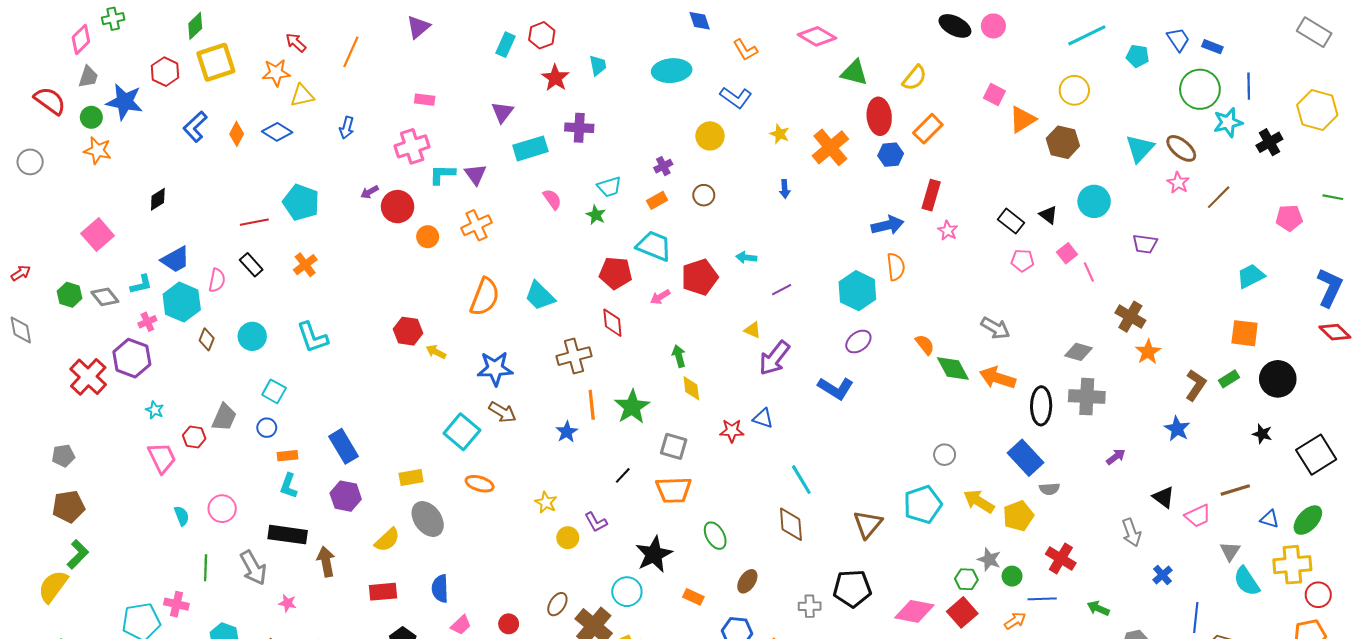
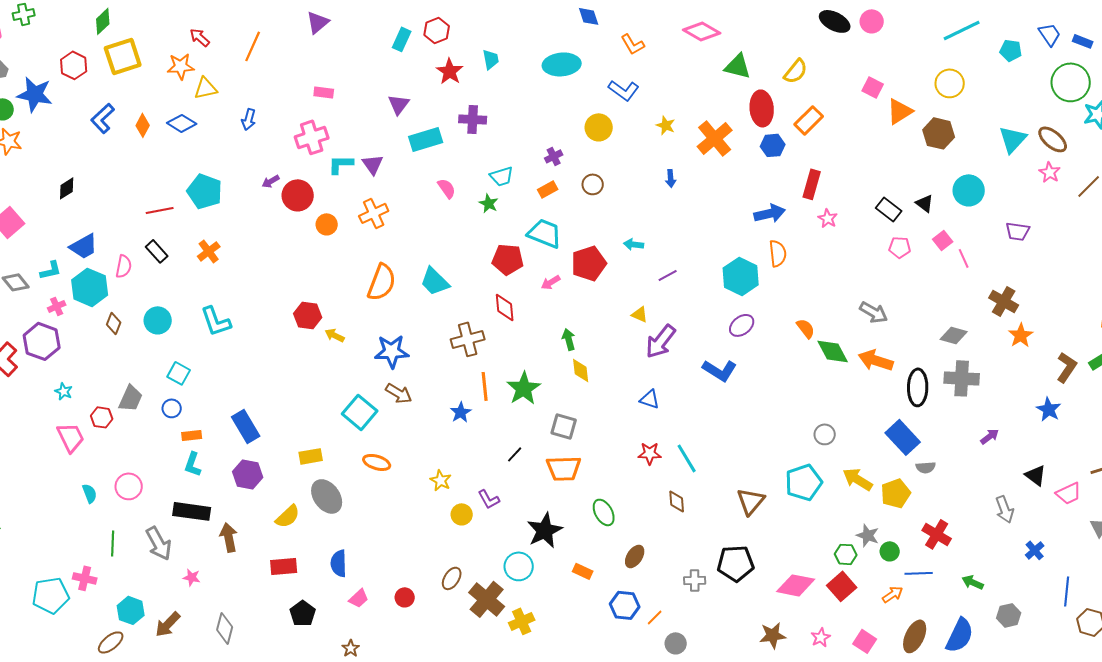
red star: (732, 431) -> (650, 453), moved
brown diamond: (791, 524) -> (677, 501), size x0.7

